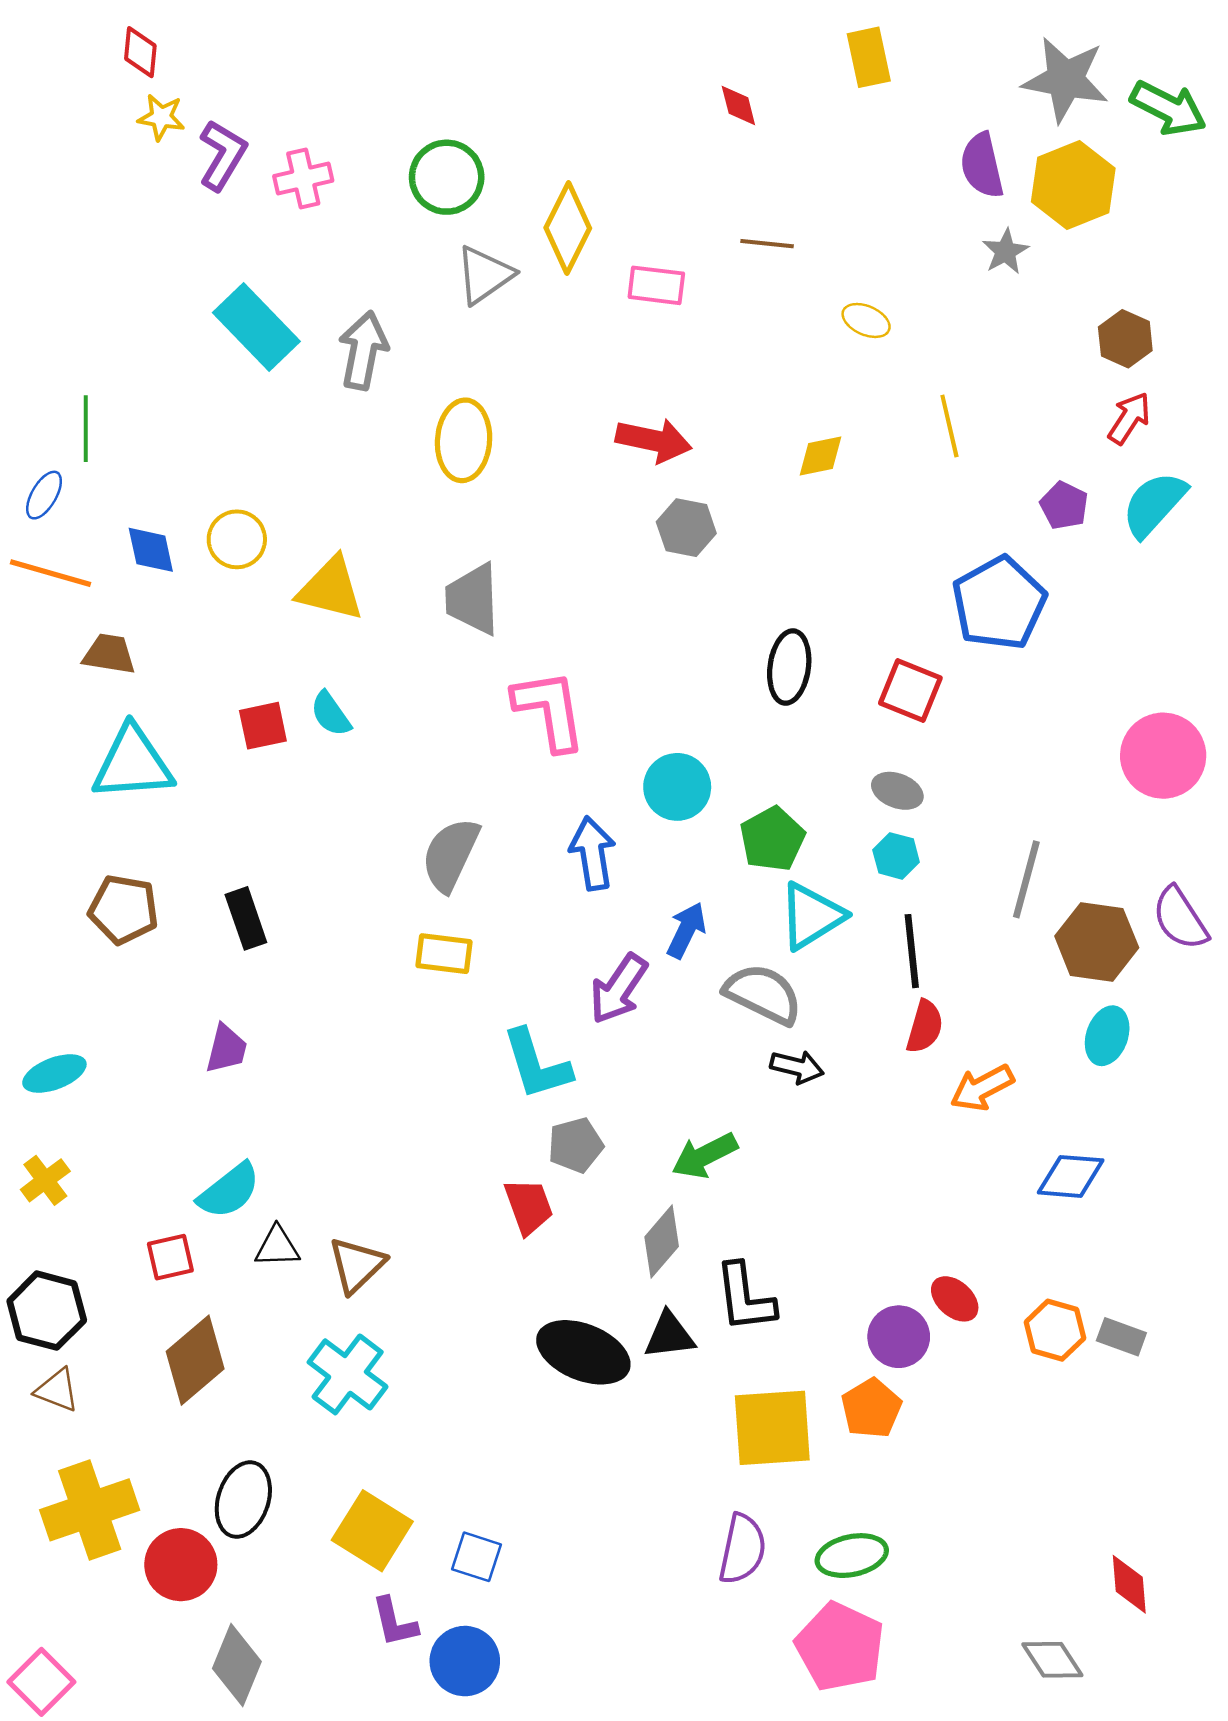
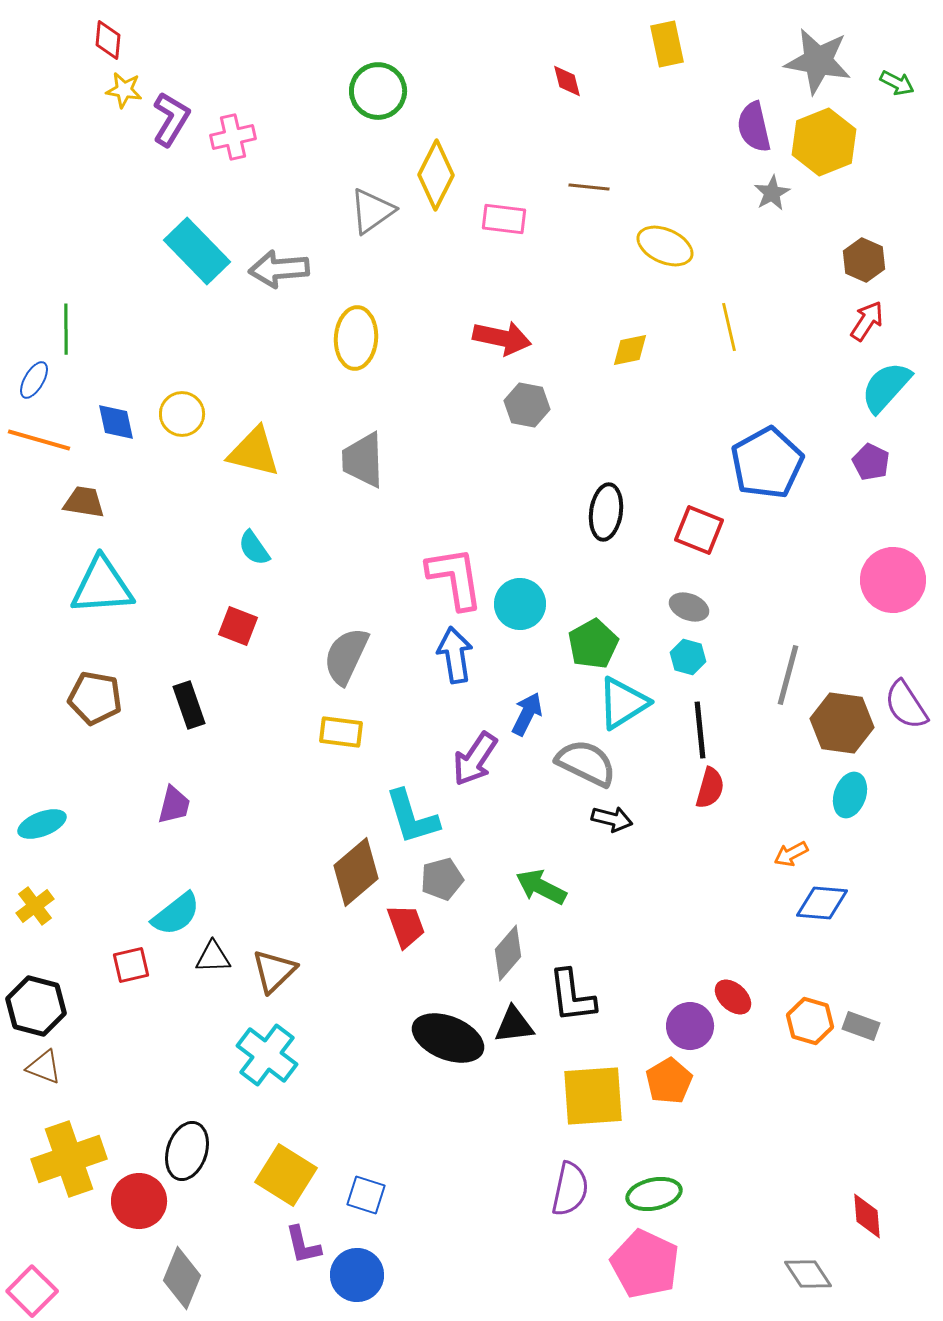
green arrow: (1168, 108) -> (897, 83), size x0.6
green circle: (447, 177) -> (378, 91), moved
yellow ellipse: (866, 320) -> (665, 246), size x1.5
gray arrow: (363, 350) -> (279, 269), turned -106
purple pentagon: (1064, 505) -> (871, 462), moved
pink L-shape: (550, 710) -> (455, 578), moved
red square: (263, 726) -> (238, 626), moved, turned 33
orange arrow: (982, 1088) -> (791, 854), moved, size x0.7
green arrow: (705, 1156) -> (541, 887), turned 54
brown diamond: (195, 1360) -> (356, 872), moved

